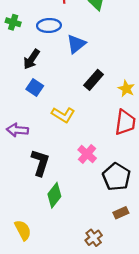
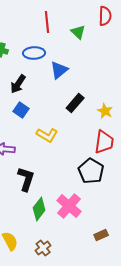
pink cross: (87, 154) -> (69, 206), moved, size x1.4
black pentagon: (116, 177) -> (91, 171), moved
brown rectangle: (121, 213) -> (101, 235), moved
brown cross: (94, 238) -> (43, 248), moved

